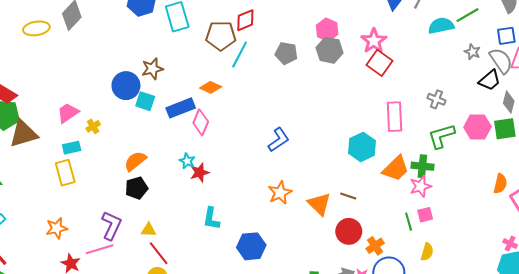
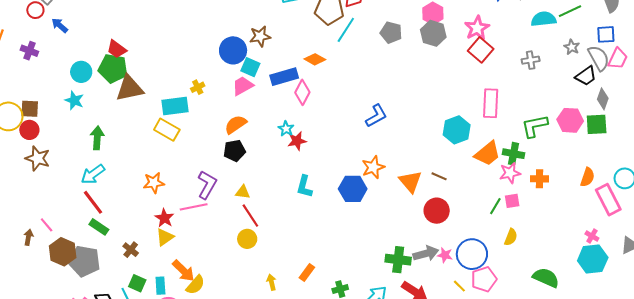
gray cross: (436, 99) -> (531, 60), moved, turned -36
pink trapezoid: (68, 113) -> (243, 86), moved
cyan rectangle: (72, 148) -> (175, 106), size x1.5
yellow rectangle: (65, 173) -> (167, 130), turned -50
green line: (409, 222) -> (495, 206), turned 42
blue hexagon: (251, 246) -> (353, 189), moved
orange cross: (375, 246) -> (540, 179), moved, turned 30

